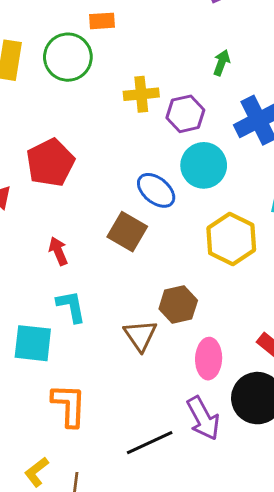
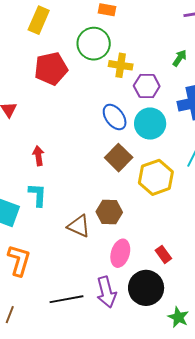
green circle: (68, 57) -> (94, 44), moved
red pentagon: (50, 163) -> (51, 69), moved
blue ellipse: (156, 190) -> (115, 117), moved
brown square: (127, 232) -> (119, 158), moved
brown triangle: (140, 335) -> (79, 226), turned -45

